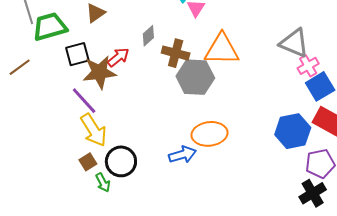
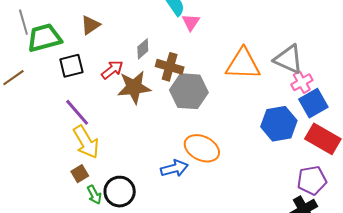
orange triangle: (222, 49) -> (243, 64), moved
brown star: (99, 72) -> (134, 87), moved
blue hexagon: (293, 131) -> (279, 124), moved
orange ellipse: (209, 134) -> (202, 148), turned 32
black circle: (121, 161) -> (120, 192), moved

